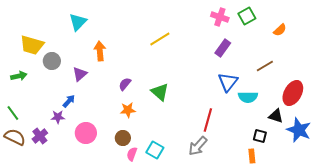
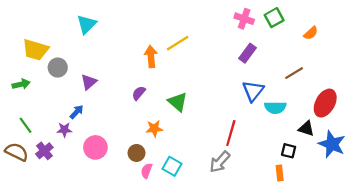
orange arrow: (100, 51) -> (151, 56), moved
orange star: (128, 110) -> (154, 129), moved
green line: (13, 113) -> (26, 125), moved

